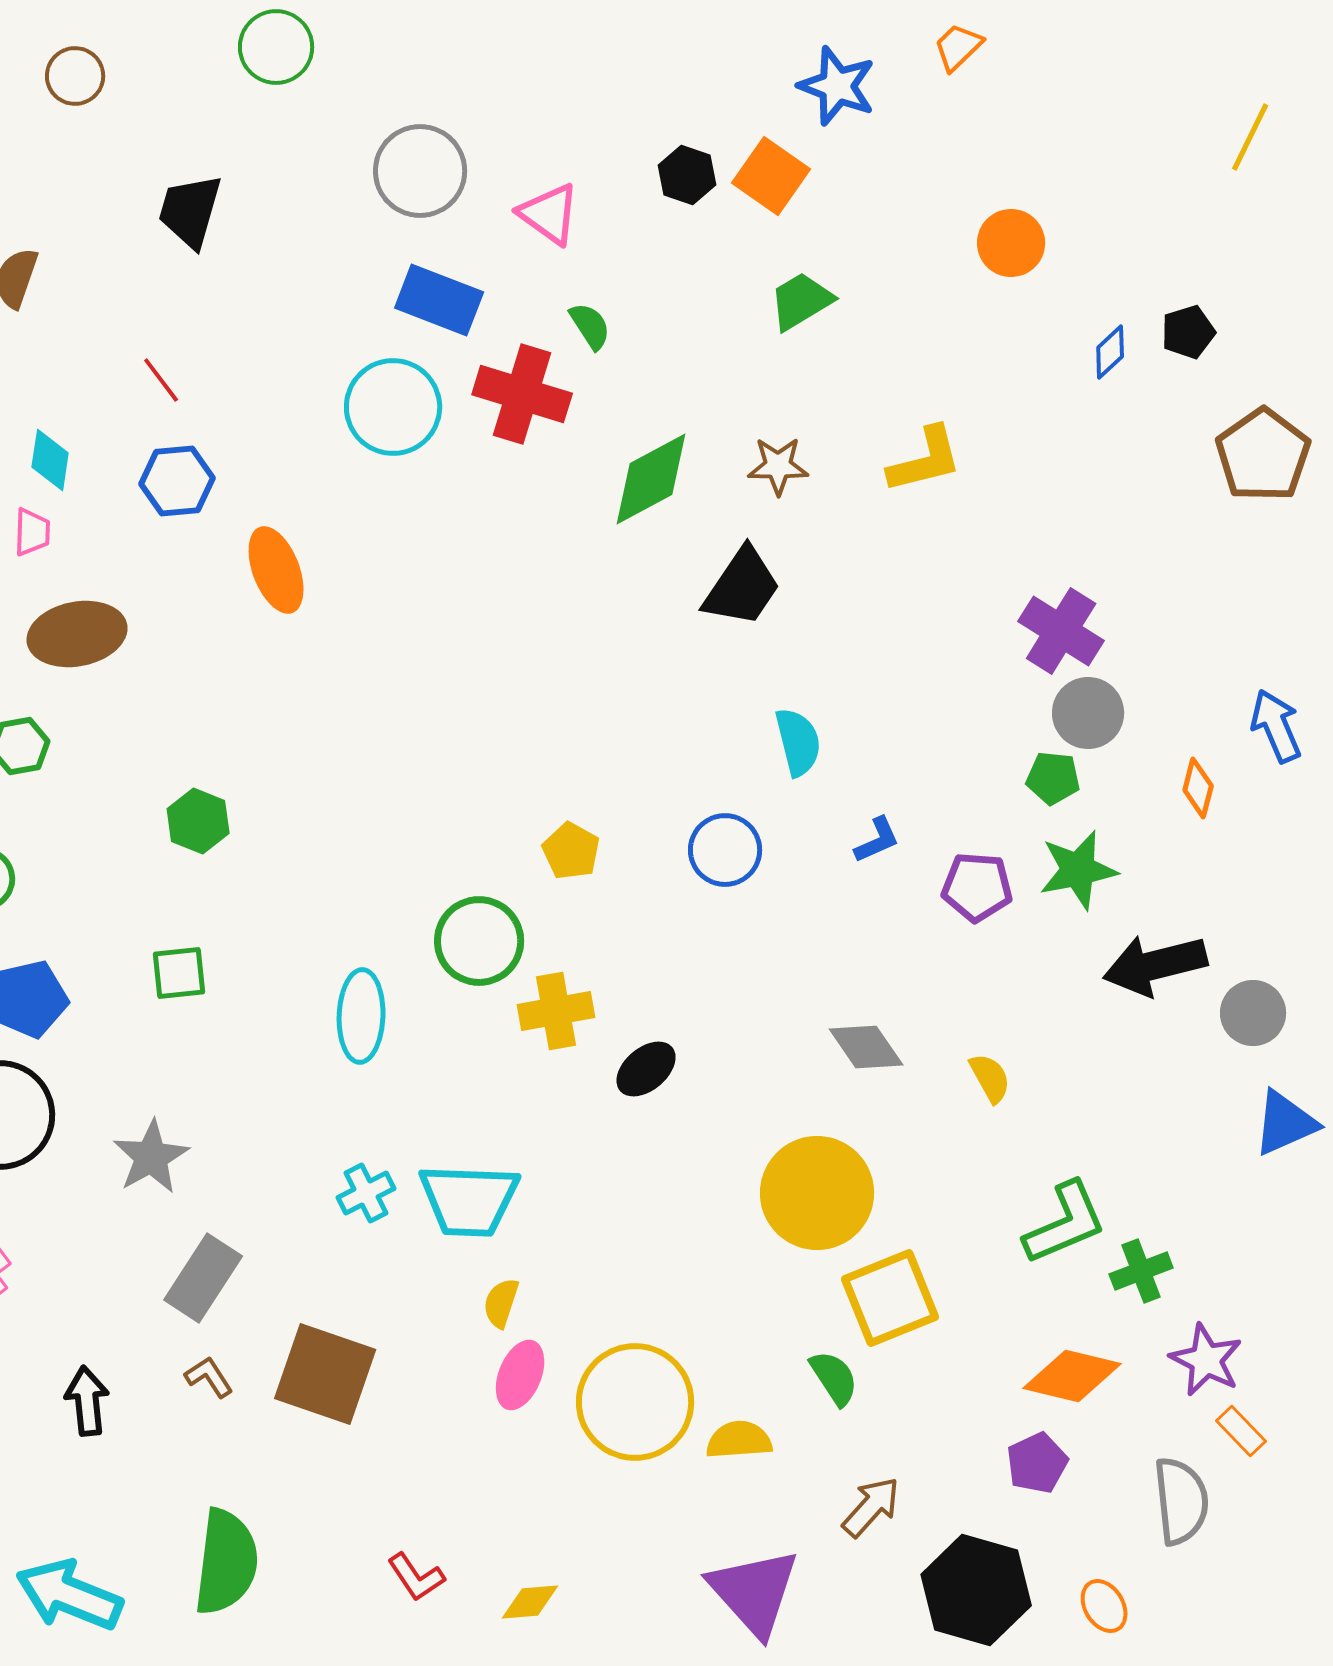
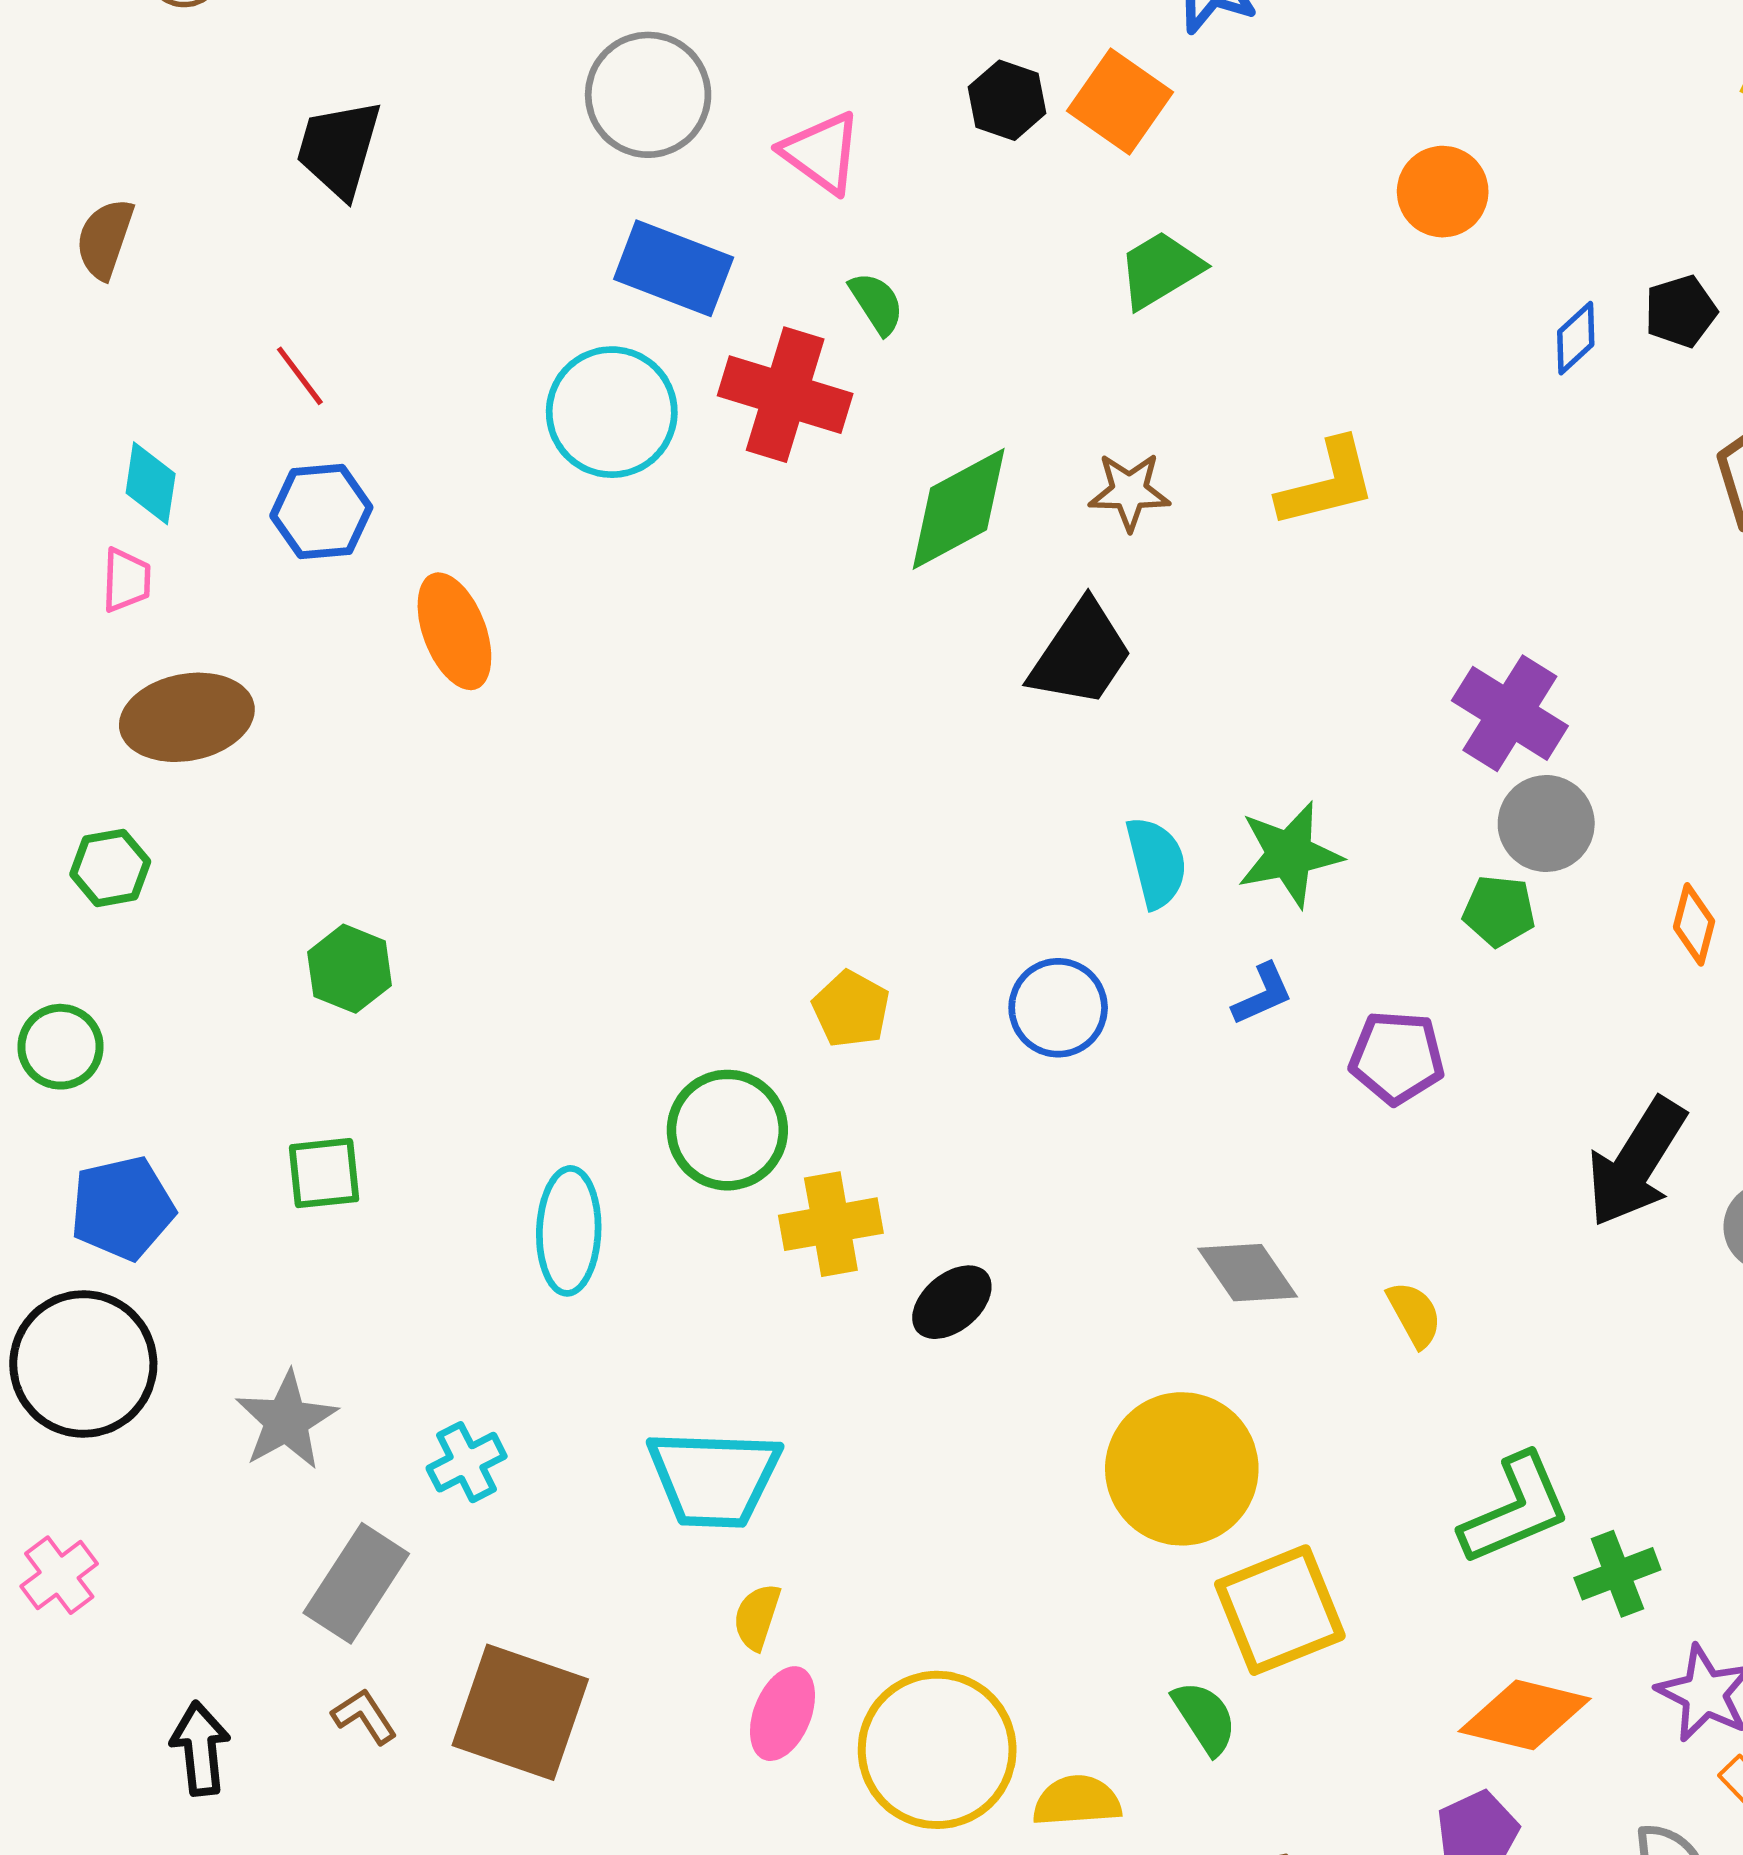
green star: (1078, 870) -> (1289, 854), moved
black arrow: (1155, 965) -> (1636, 1162), turned -44
cyan cross: (366, 1193) -> (467, 1462), moved

